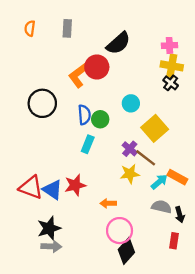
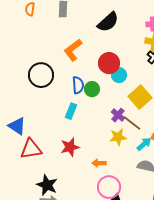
red circle: (97, 67) -> (109, 63), moved
cyan rectangle: (88, 144) -> (71, 111), moved
red triangle: (31, 187) -> (31, 149), turned -30
blue triangle: (53, 190) -> (17, 126), moved
black star: (49, 228) -> (47, 185), turned -30

